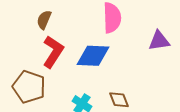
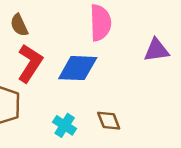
brown semicircle: (44, 20) -> (19, 25), turned -48

